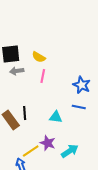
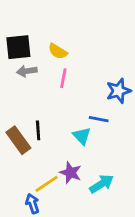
blue star: (82, 85) -> (118, 91), turned 30
blue line: (79, 107) -> (99, 119), moved
cyan triangle: (56, 117) -> (82, 136), turned 40

